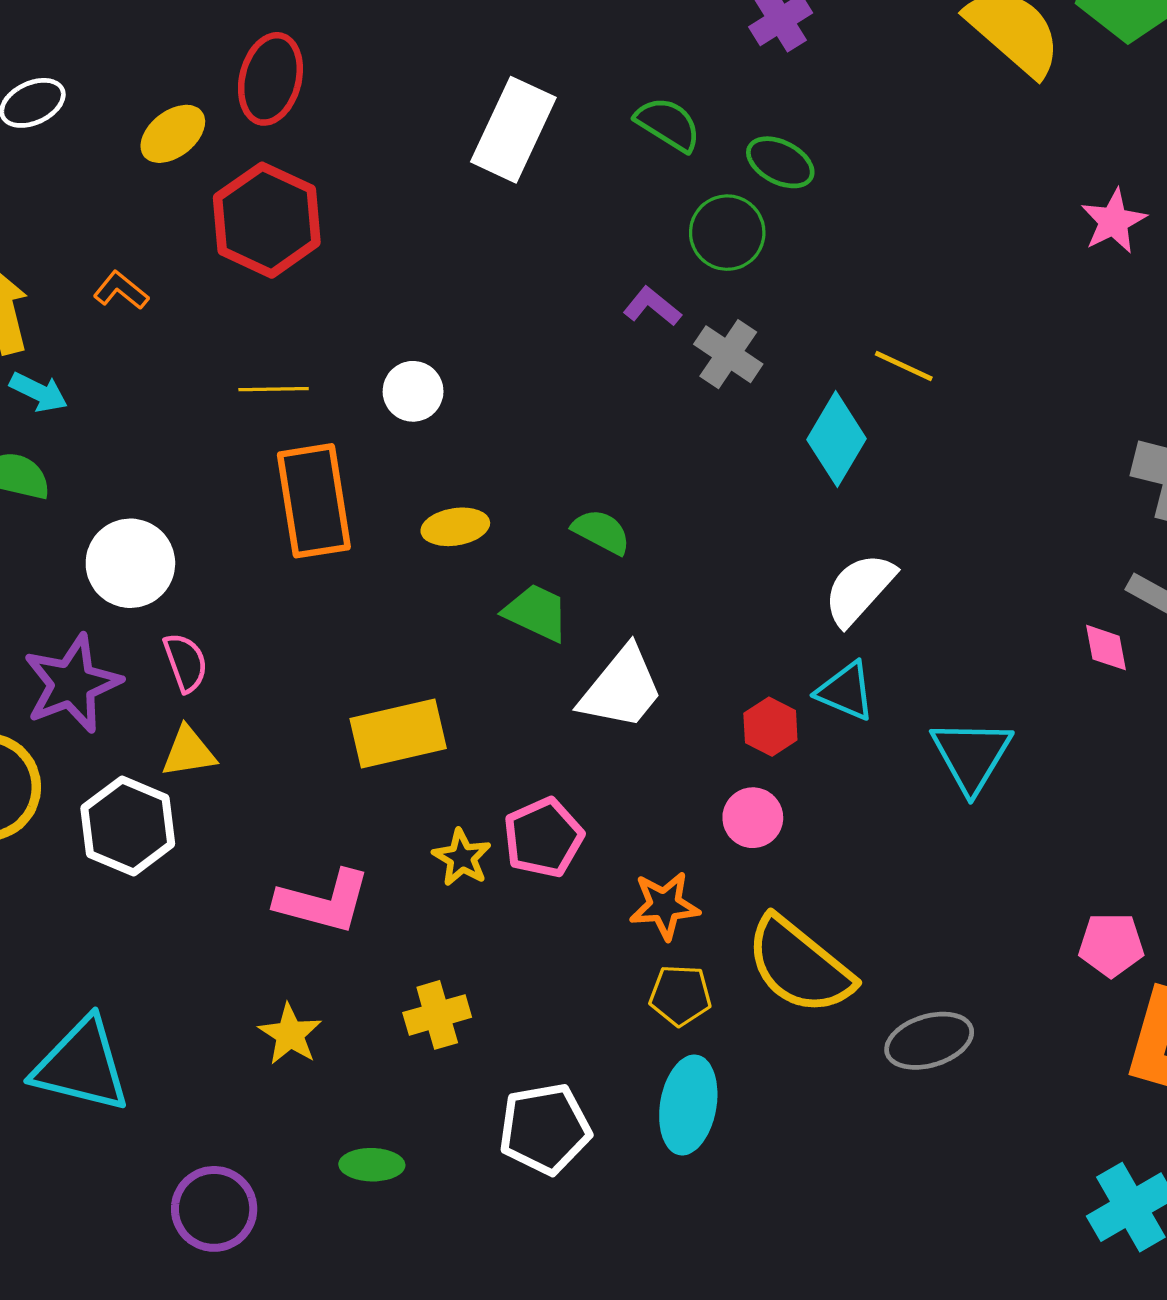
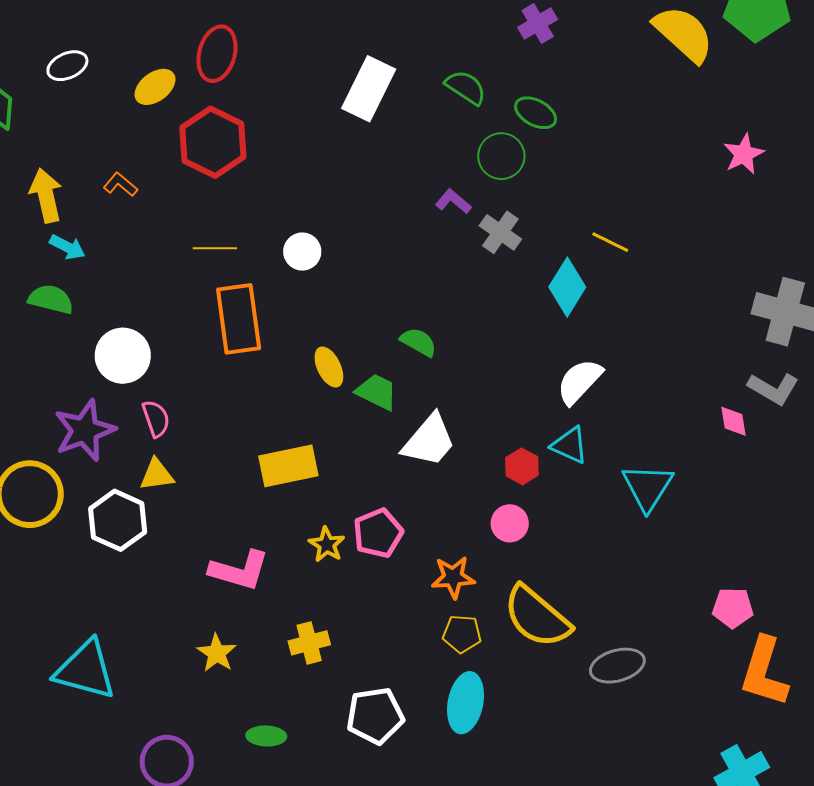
yellow ellipse: (455, 527) -> (329, 367), moved, turned 72

